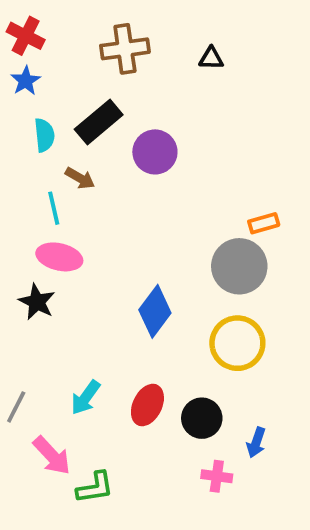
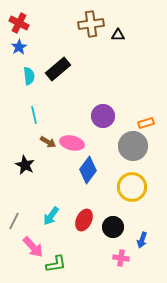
brown cross: (125, 49) -> (91, 24), moved
purple circle: (155, 152) -> (103, 116), moved
brown arrow: (80, 178) -> (48, 142), moved
pink ellipse: (59, 257) -> (72, 143), moved

